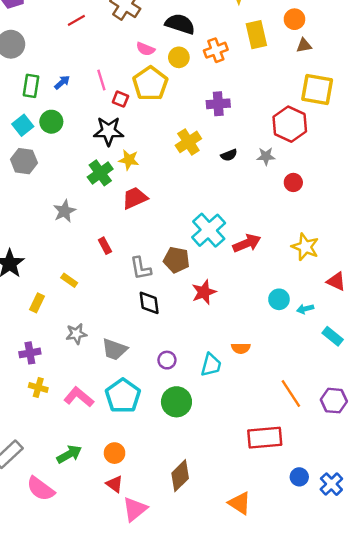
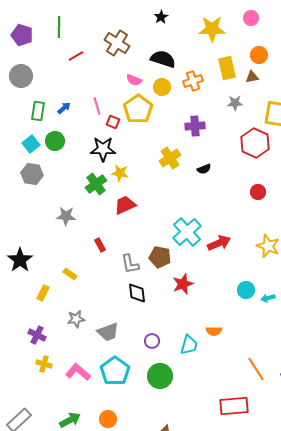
brown triangle: (304, 45) -> (252, 77), moved
gray star: (266, 156) -> (235, 103), moved
gray star: (64, 211) -> (66, 216), turned 30
gray trapezoid: (115, 349) -> (108, 332), turned -40
purple cross: (30, 353) -> (37, 335), turned 36

